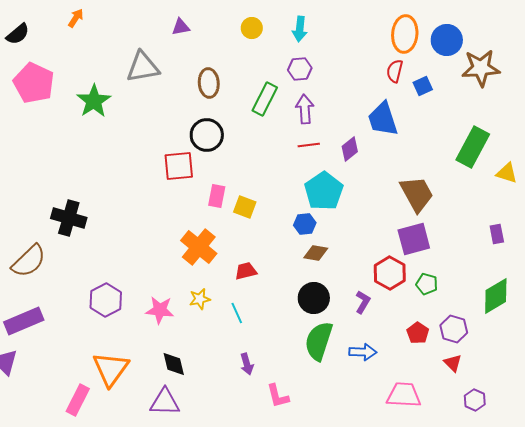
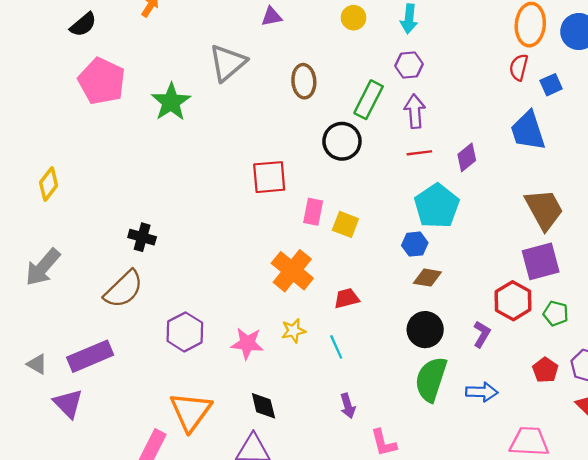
gray triangle: (143, 67) -> (228, 63), turned -30
blue trapezoid: (383, 119) -> (528, 131), moved
black circle: (207, 135) -> (342, 141), moved
black cross: (69, 218) -> (142, 237), size x0.7
brown semicircle: (29, 261) -> (124, 289), moved

